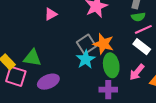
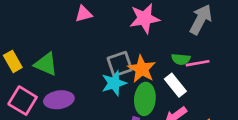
green semicircle: (138, 17) -> (181, 59), moved
white rectangle: (142, 47) -> (175, 85), moved
pink square: (16, 76) -> (23, 101), moved

